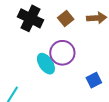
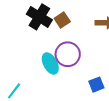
brown square: (66, 19) -> (62, 20), moved

